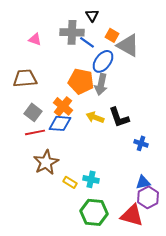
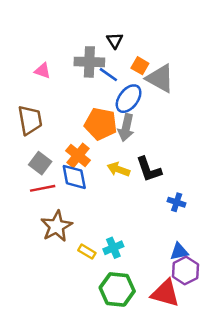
brown trapezoid: (25, 78) -> (30, 120), turned 85
blue diamond: (60, 123) -> (74, 177), turned 75
cyan cross: (91, 179) -> (113, 248), turned -35

